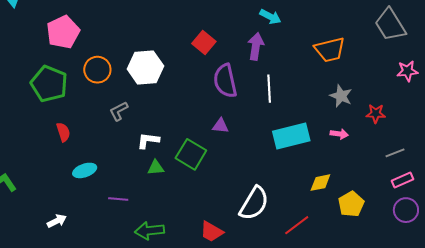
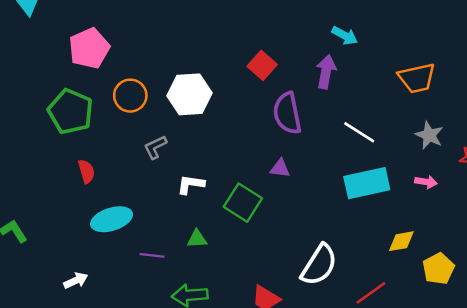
white line: (269, 89) -> (359, 132), moved, turned -56
green triangle: (156, 168) -> (197, 239), moved
cyan ellipse: (85, 170) -> (112, 219), size x1.4

